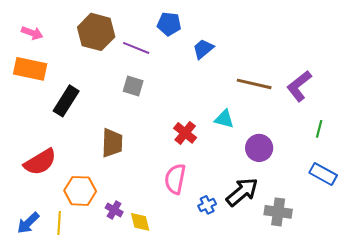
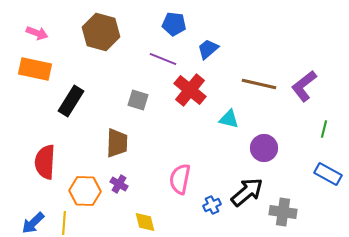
purple line: (136, 48) -> (163, 59), moved
gray square: (133, 86) -> (138, 100), moved
red cross: (185, 133) -> (190, 90), moved, size x1.4
red semicircle: (40, 162) -> (45, 162), turned 124
purple cross: (114, 210) -> (119, 184), moved

